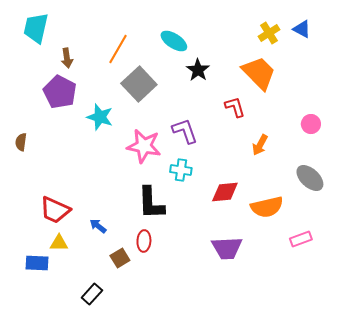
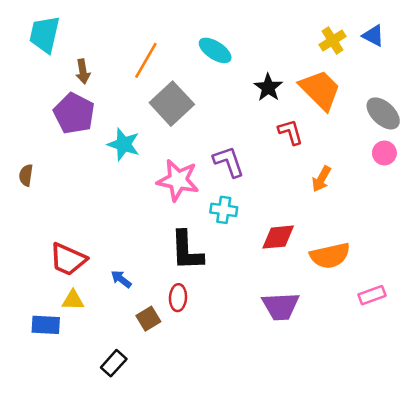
black star: (198, 70) -> (268, 87), moved
gray ellipse: (310, 178) -> (383, 113), moved

